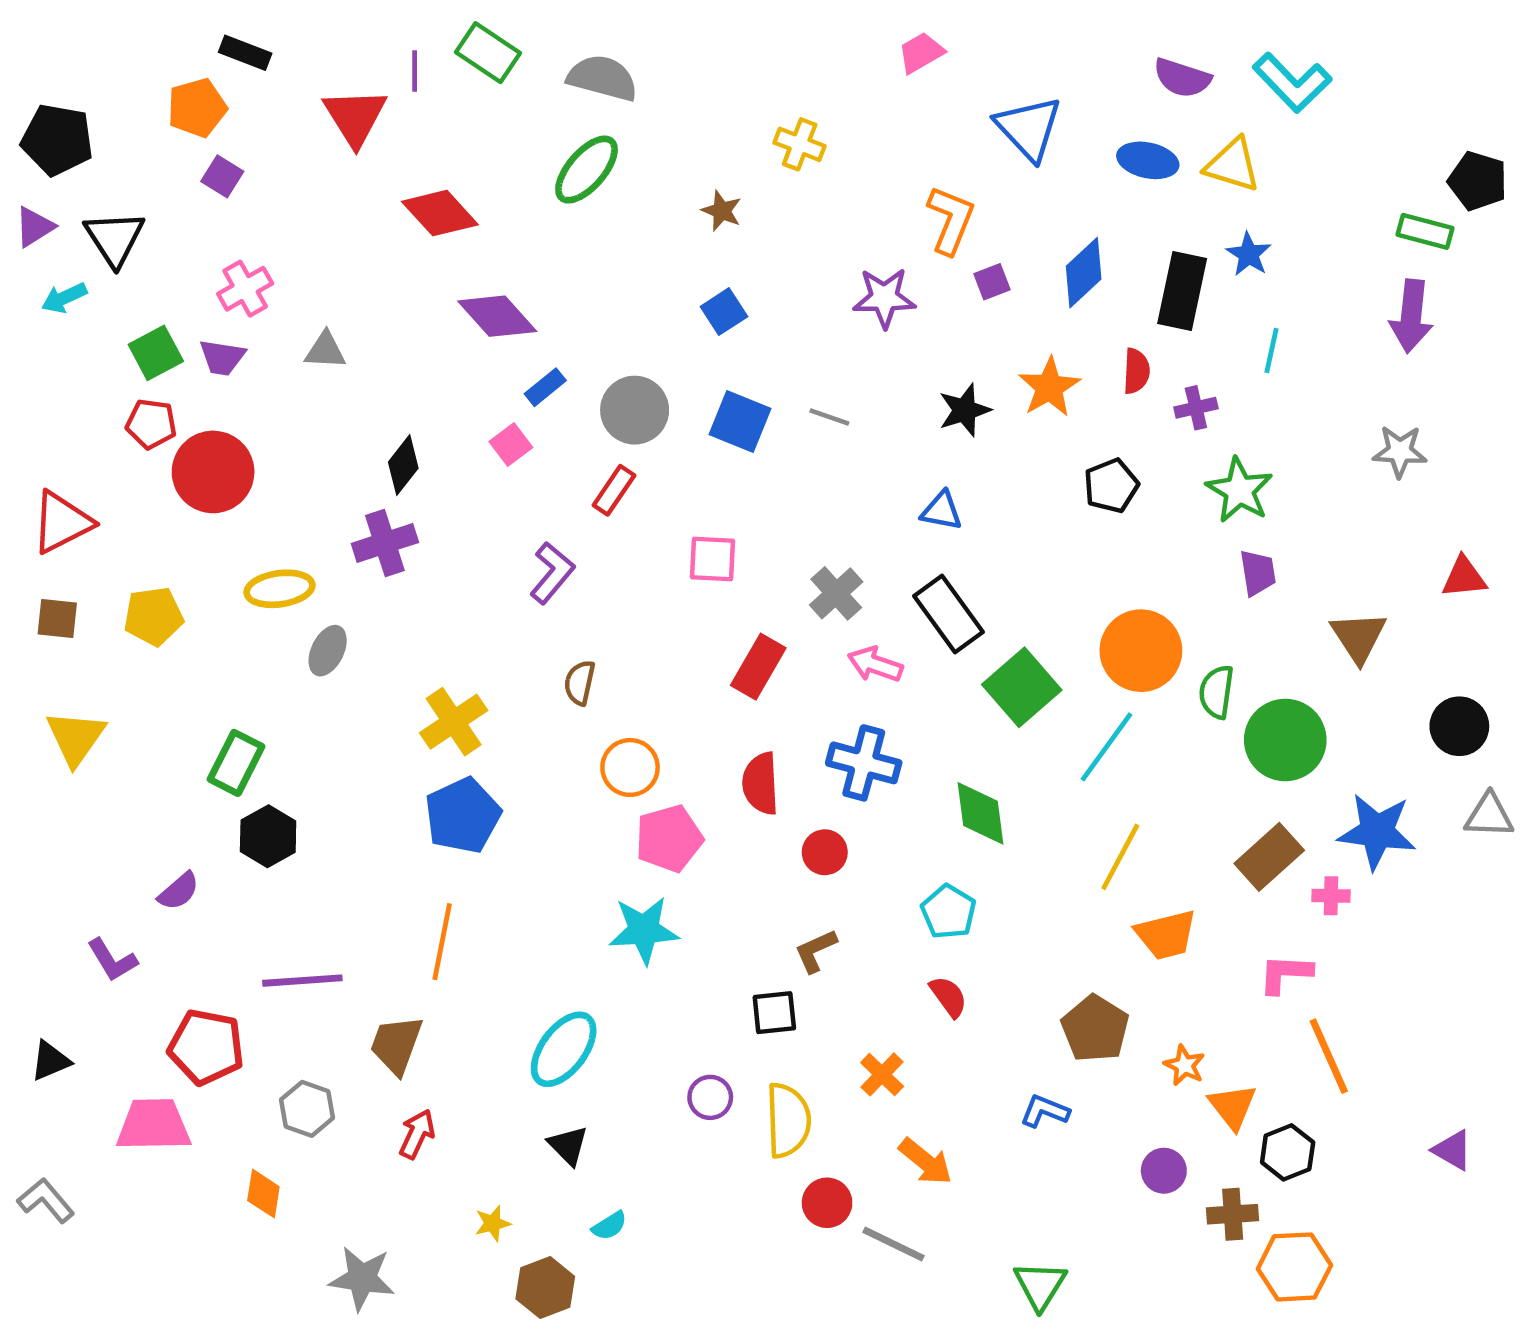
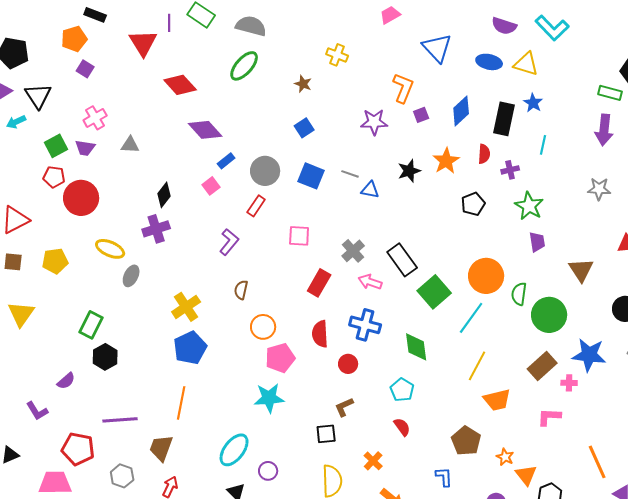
blue triangle: (942, 511) -> (370, 190), moved
yellow ellipse: (279, 589) -> (110, 249), turned 32
orange line: (1329, 1056) -> (597, 462), moved
purple circle: (710, 1097) -> (268, 471), moved
blue L-shape: (1045, 1111) -> (444, 477), turned 65

